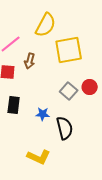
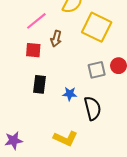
yellow square: (69, 50) -> (97, 27), turned 36
gray square: (69, 91) -> (97, 70), turned 36

